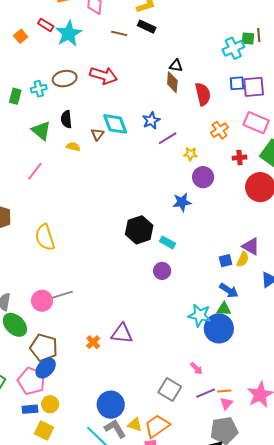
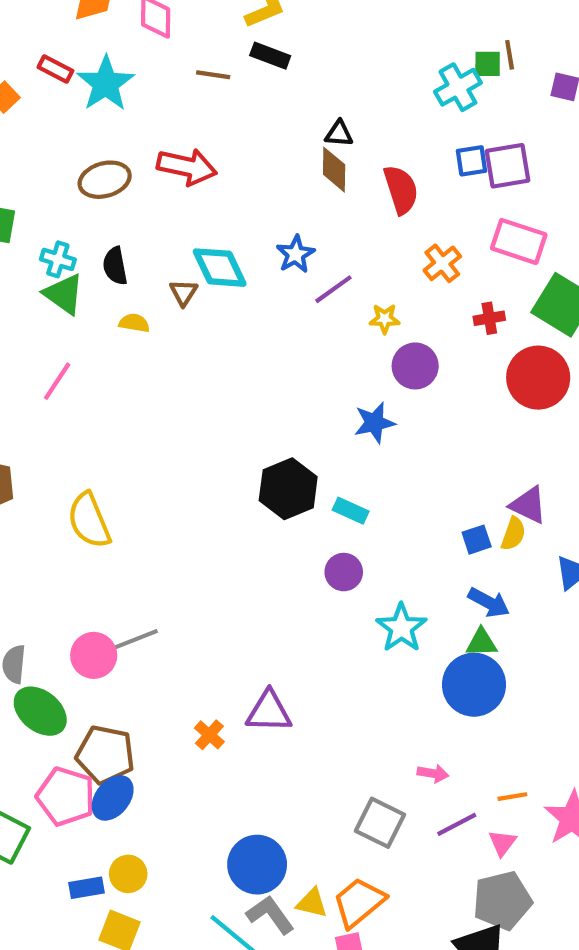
cyan cross: (39, 89) -> (58, 259), moved, turned 35
cyan star: (200, 315) -> (401, 628), moved, turned 30
pink arrow: (196, 368) -> (433, 773), turned -32
pink pentagon: (31, 381) -> (66, 796), moved
orange line: (224, 391) -> (512, 797), moved

